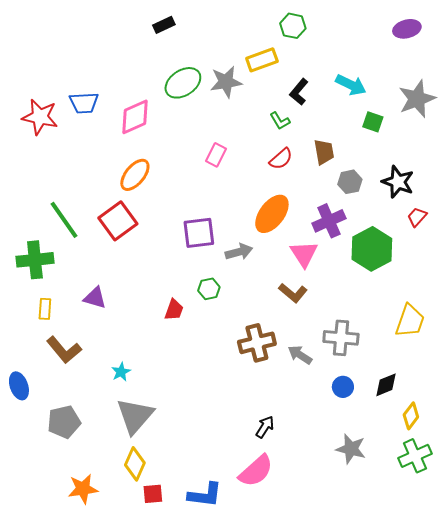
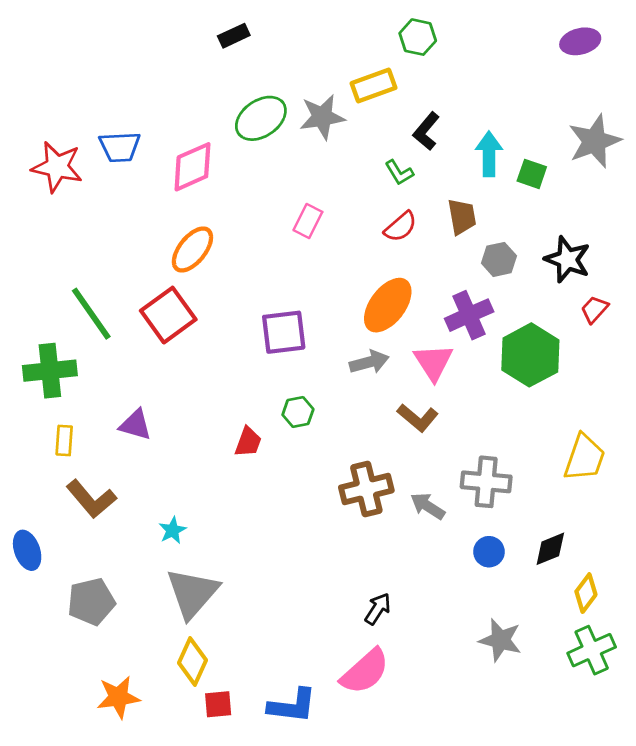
cyan arrow: (351, 85) -> (489, 154), moved, turned -116
gray arrow: (239, 252) -> (369, 362), moved

